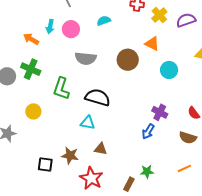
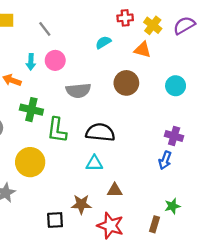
cyan semicircle: (104, 21) -> (103, 42), moved
orange triangle: (152, 44) -> (143, 50), moved
green cross: (31, 69) -> (31, 110), moved
yellow circle: (33, 111) -> (30, 162), size x1.6

